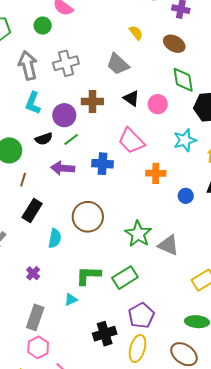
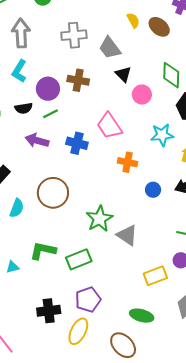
brown ellipse: (174, 44) -> (159, 27), moved
gray cross: (66, 63) -> (74, 35), moved
black triangle: (131, 98) -> (123, 74), moved
cyan triangle: (71, 300) -> (13, 267), moved

